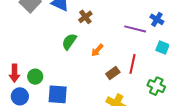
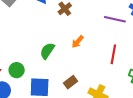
green semicircle: (69, 42) -> (47, 51), moved
brown rectangle: (113, 73) -> (70, 82), moved

